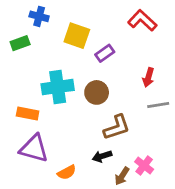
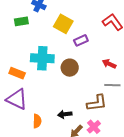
red arrow: (148, 77) -> (109, 64), turned 88
brown L-shape: (117, 127) -> (97, 103), moved
orange semicircle: (67, 172) -> (37, 121), turned -72

